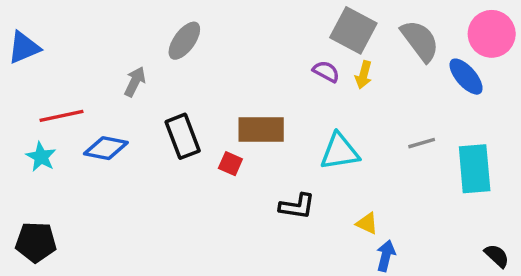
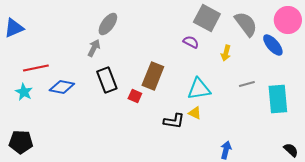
yellow arrow: (364, 75) -> (226, 53), moved
gray arrow: (135, 82) -> (94, 48), moved
brown rectangle: (261, 129) -> (153, 76), turned -68
yellow triangle: (367, 223) -> (195, 113), moved

